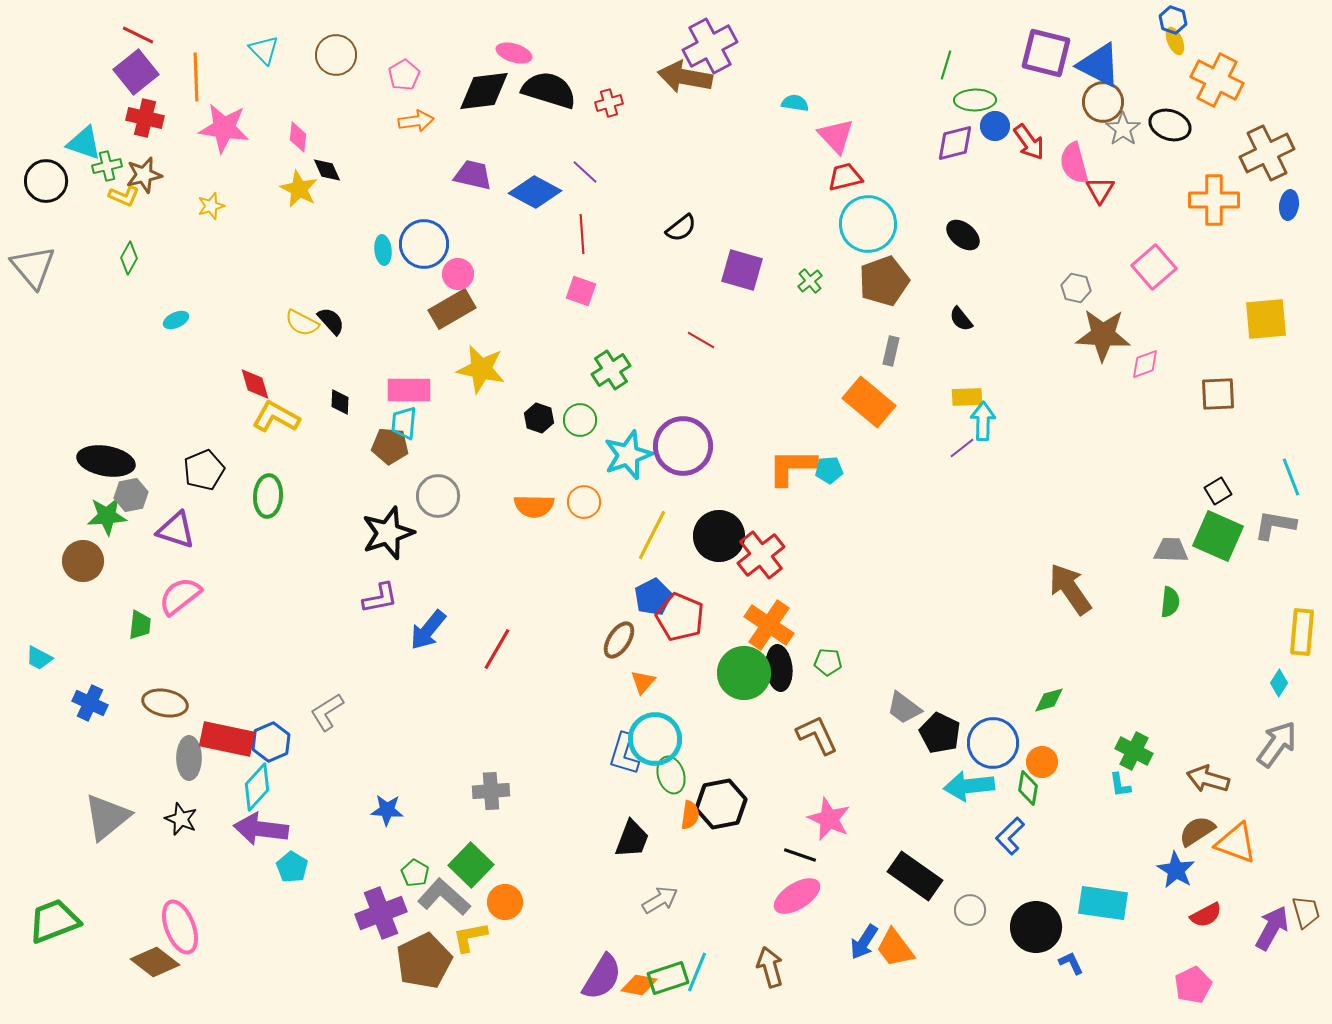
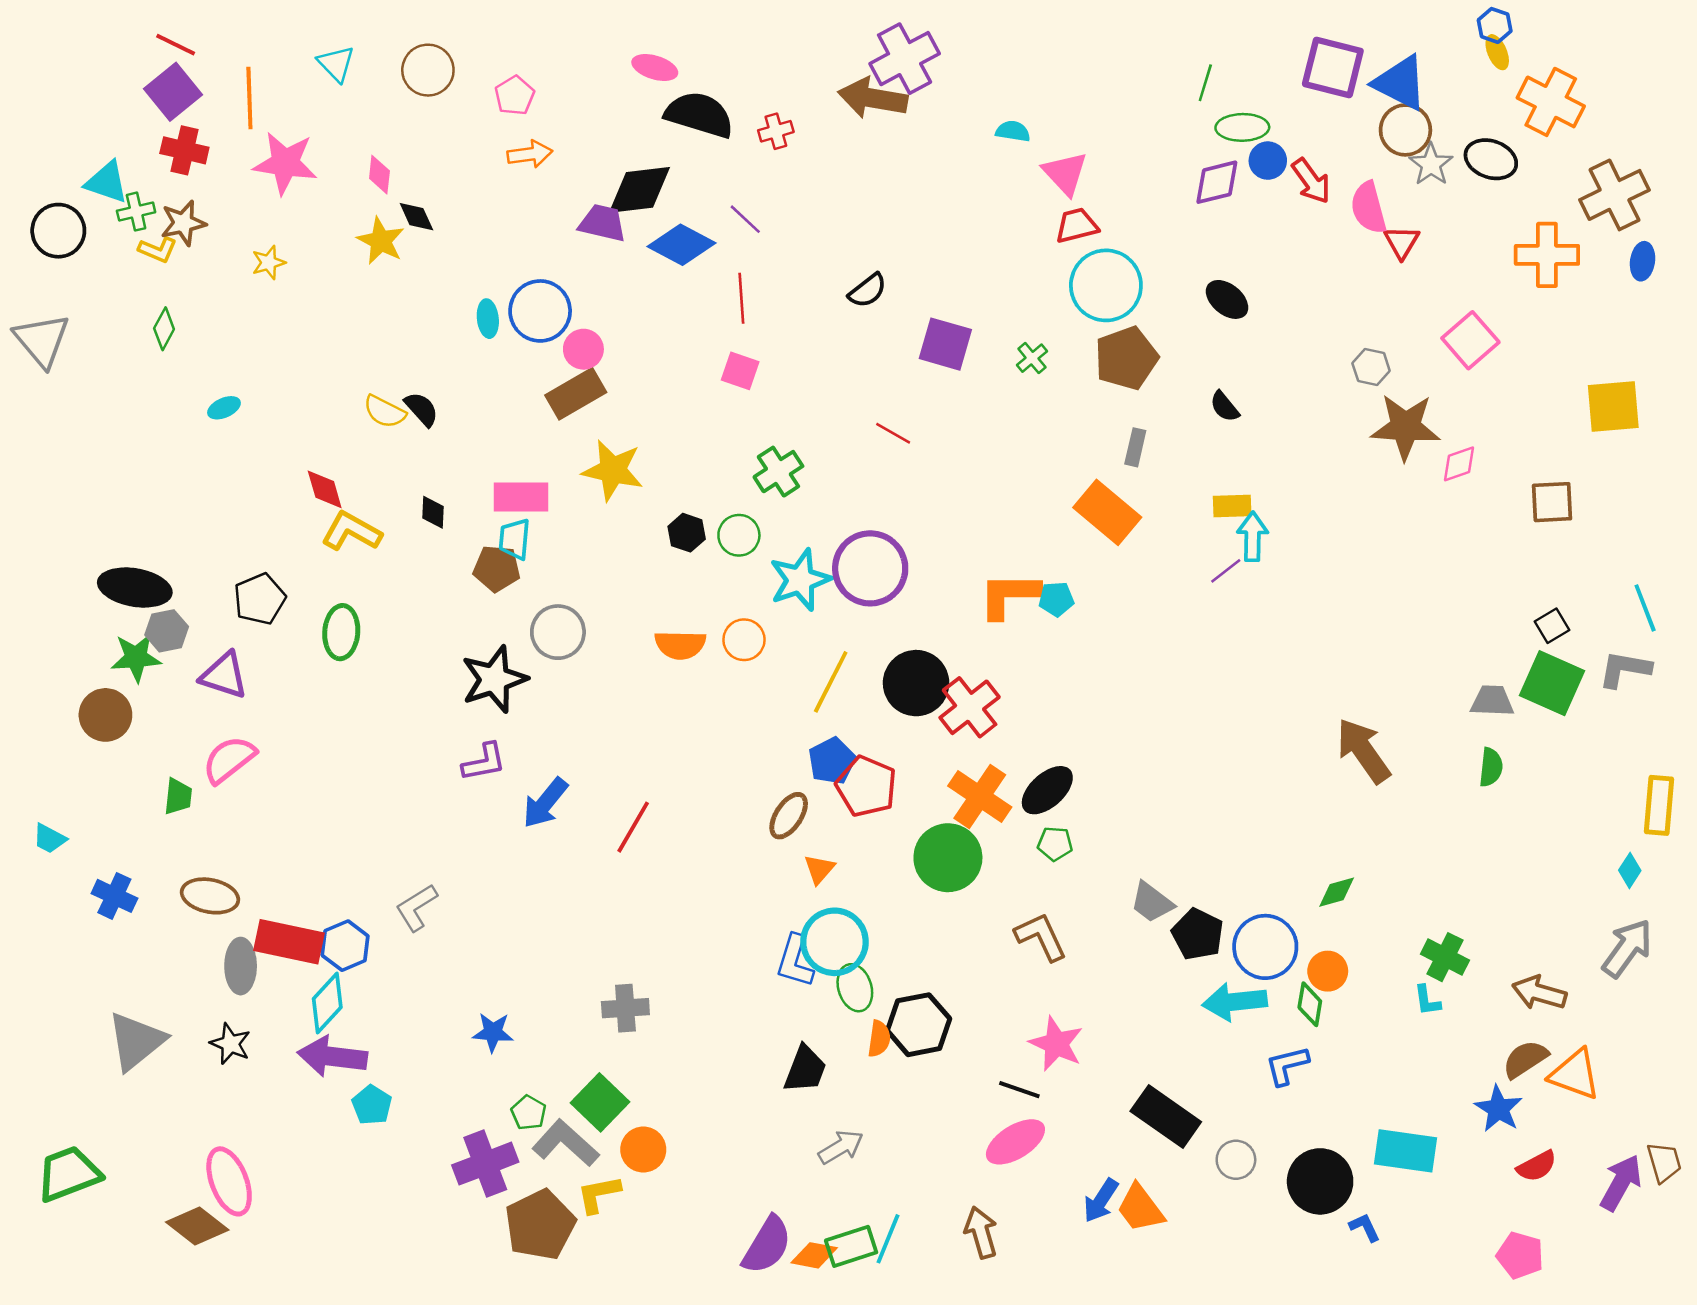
black diamond: (484, 91) -> (639, 190), moved
black ellipse: (779, 668) -> (1047, 790), moved, turned 54
blue L-shape: (1010, 836) -> (1287, 1065), turned 30
pink pentagon: (1193, 985) -> (1520, 1255), turned -30

